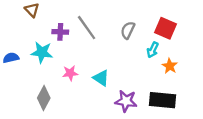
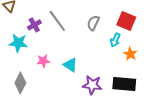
purple cross: (60, 32) -> (34, 25), turned -32

